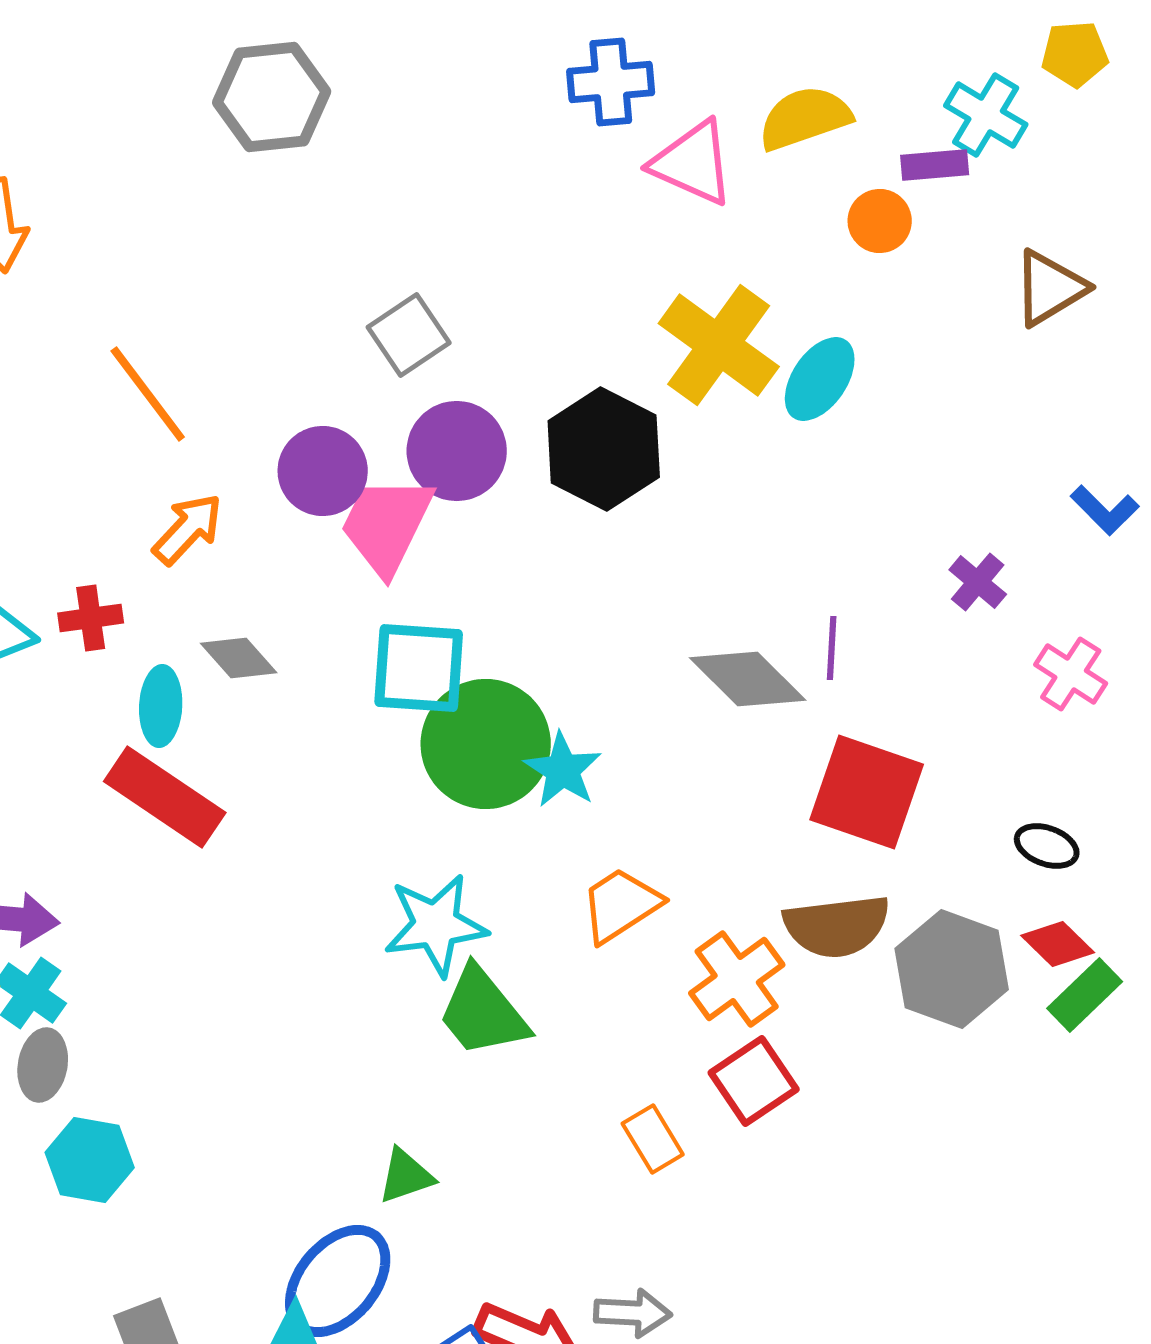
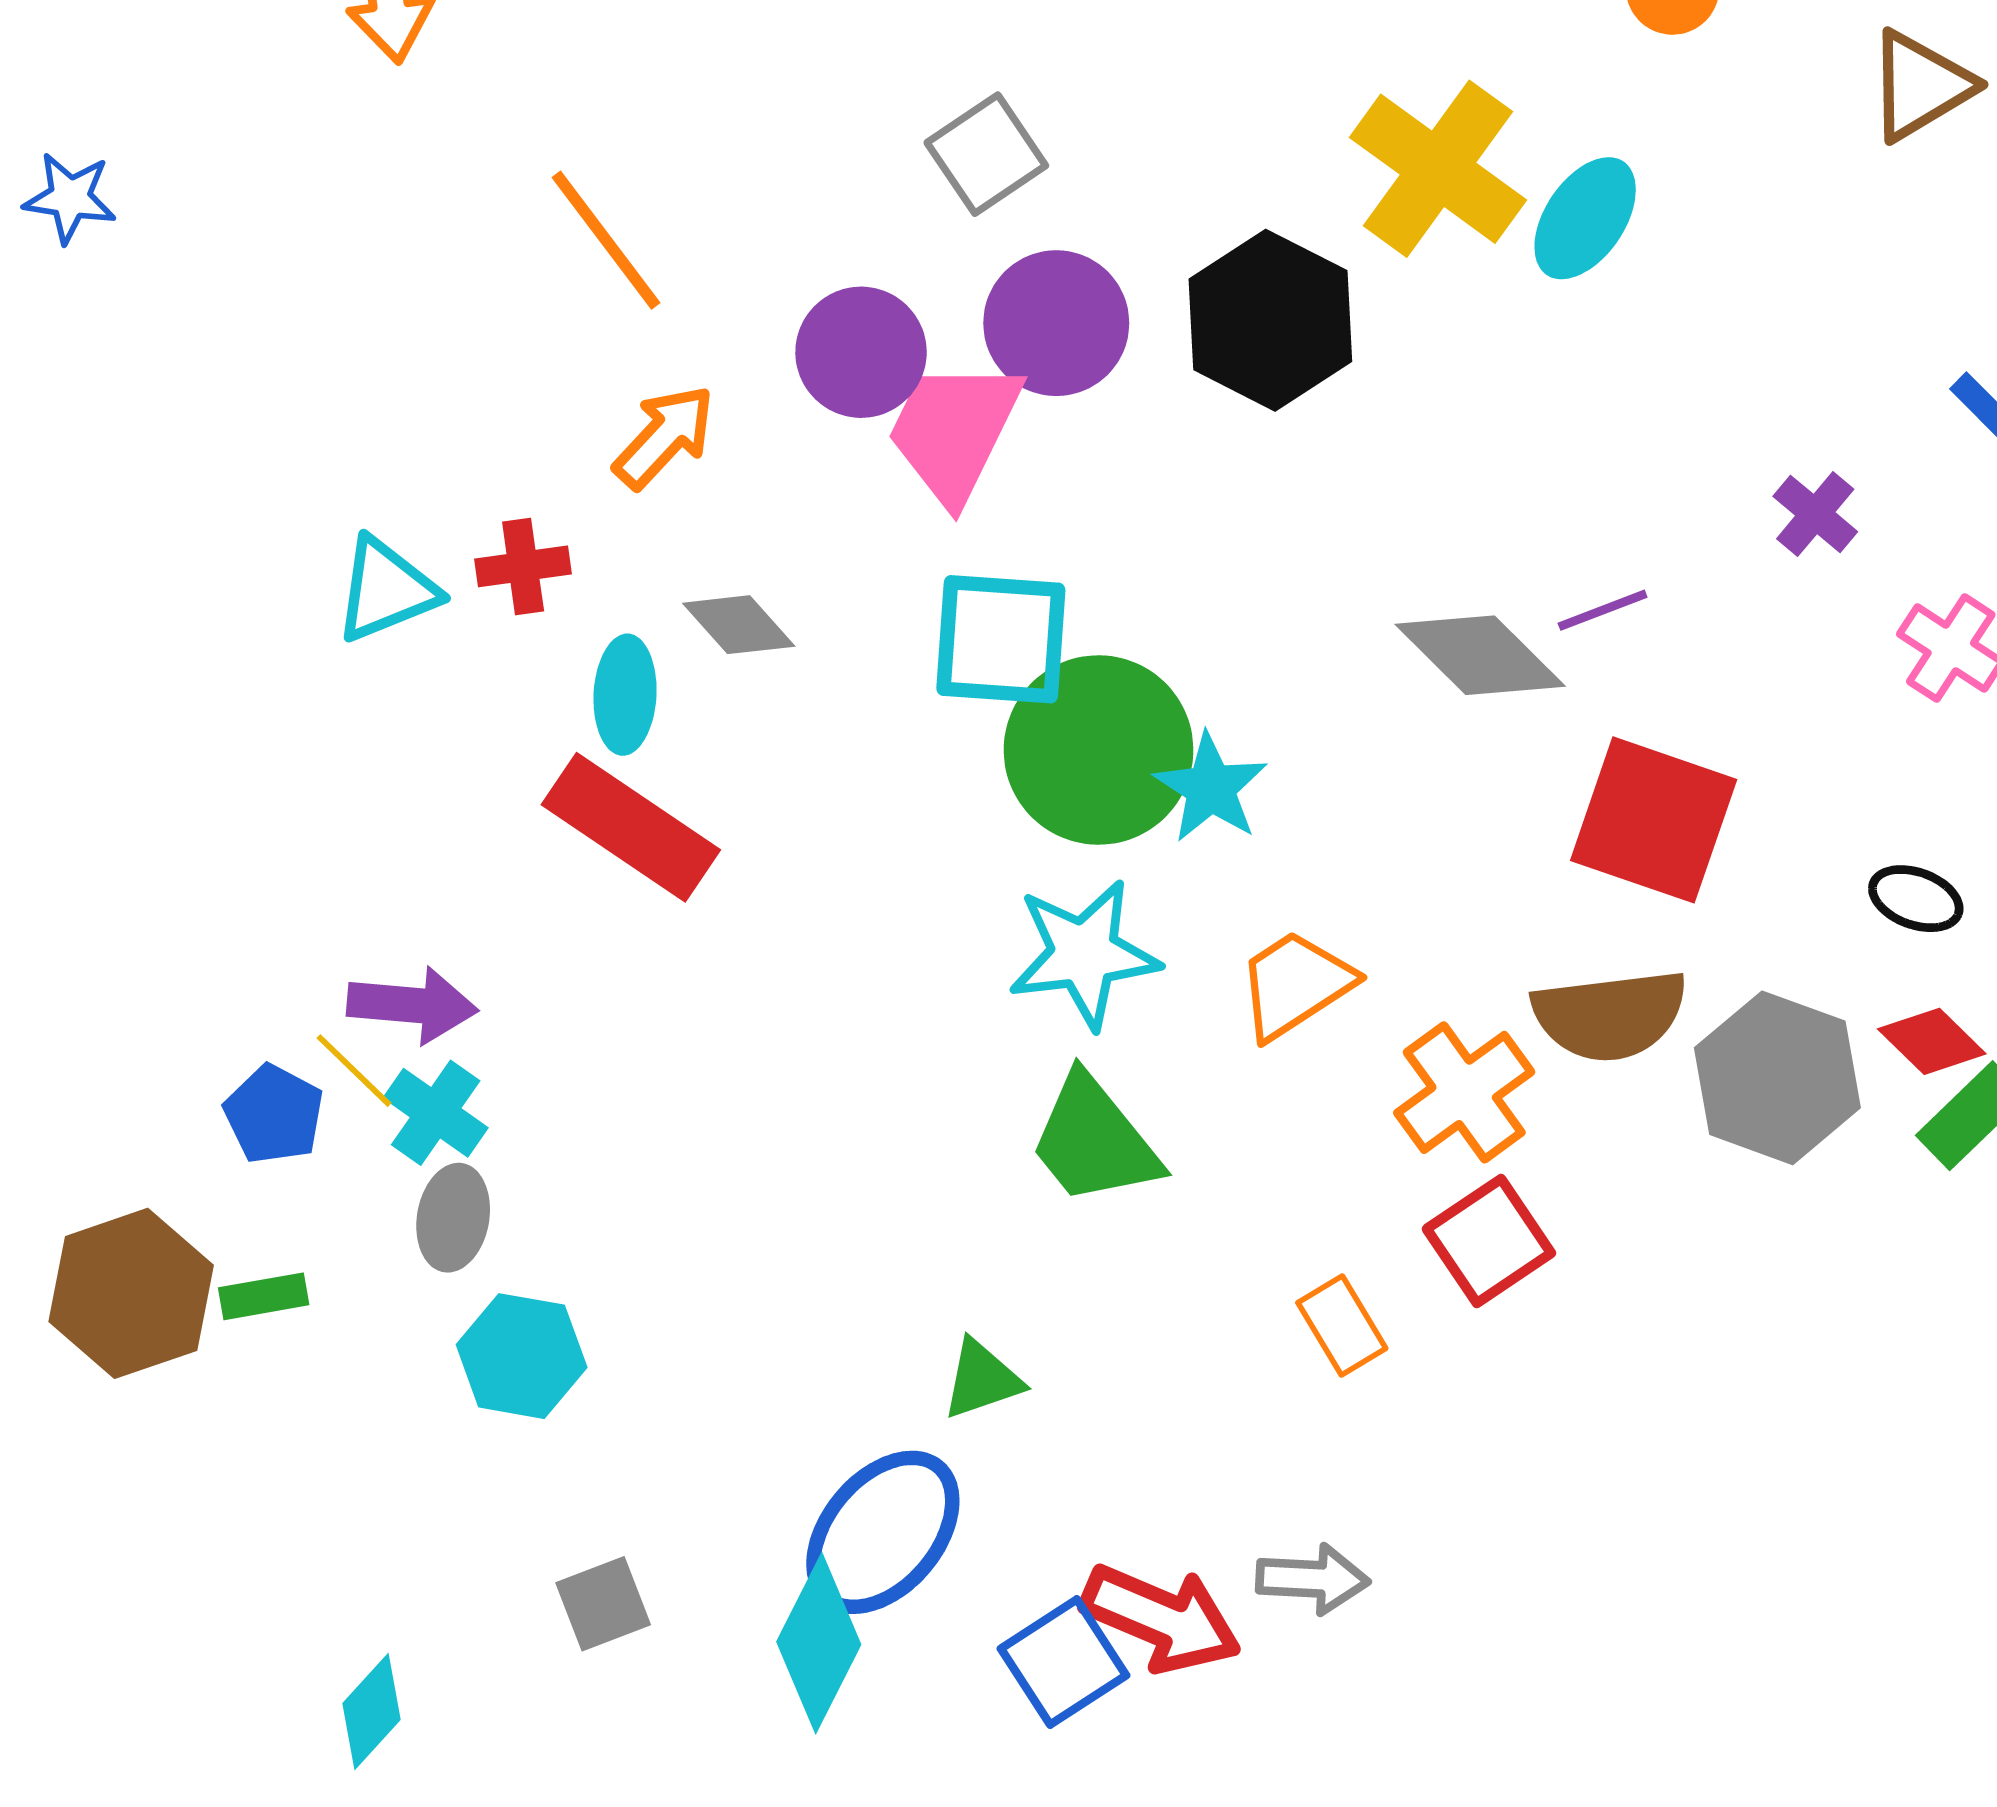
purple line: (832, 648) -> (1603, 610), turned 66
cyan star: (436, 925) -> (1084, 954), moved

